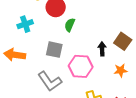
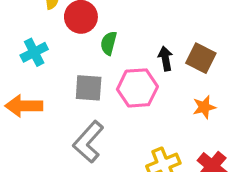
black arrow: (102, 49) -> (165, 59), moved
pink hexagon: (81, 66) -> (137, 88), moved
gray L-shape: (50, 81) -> (88, 142), turned 85

